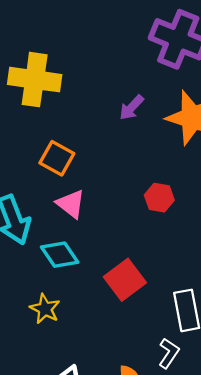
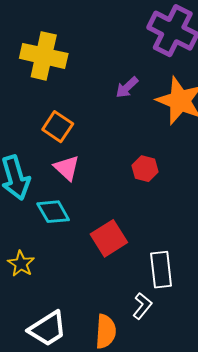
yellow star: (45, 309) -> (21, 264), moved

